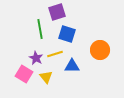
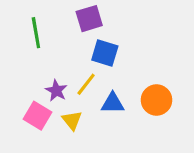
green line: (40, 29) -> (36, 33), moved
orange circle: (100, 50) -> (156, 100), moved
yellow line: (55, 54) -> (86, 84), turned -35

